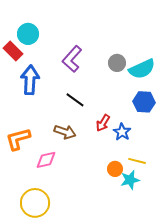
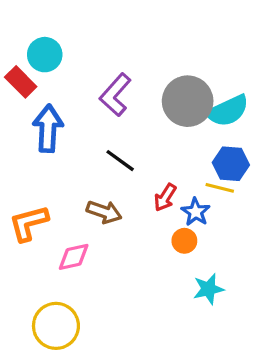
gray circle: (117, 63) -> (188, 101), size x1.8
yellow line: (137, 161) -> (220, 188), moved
orange circle: (115, 169) -> (184, 241), moved

